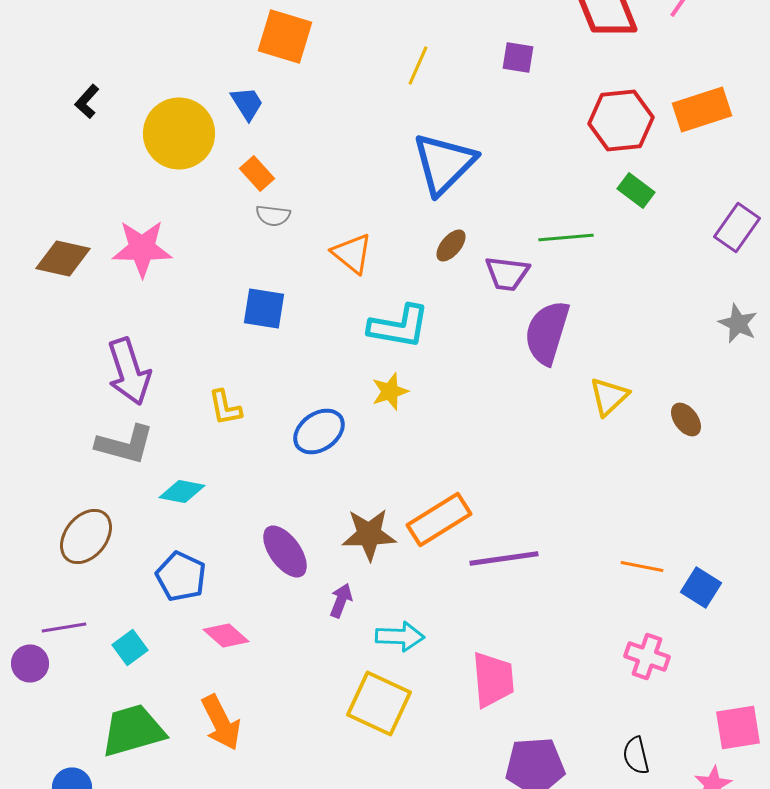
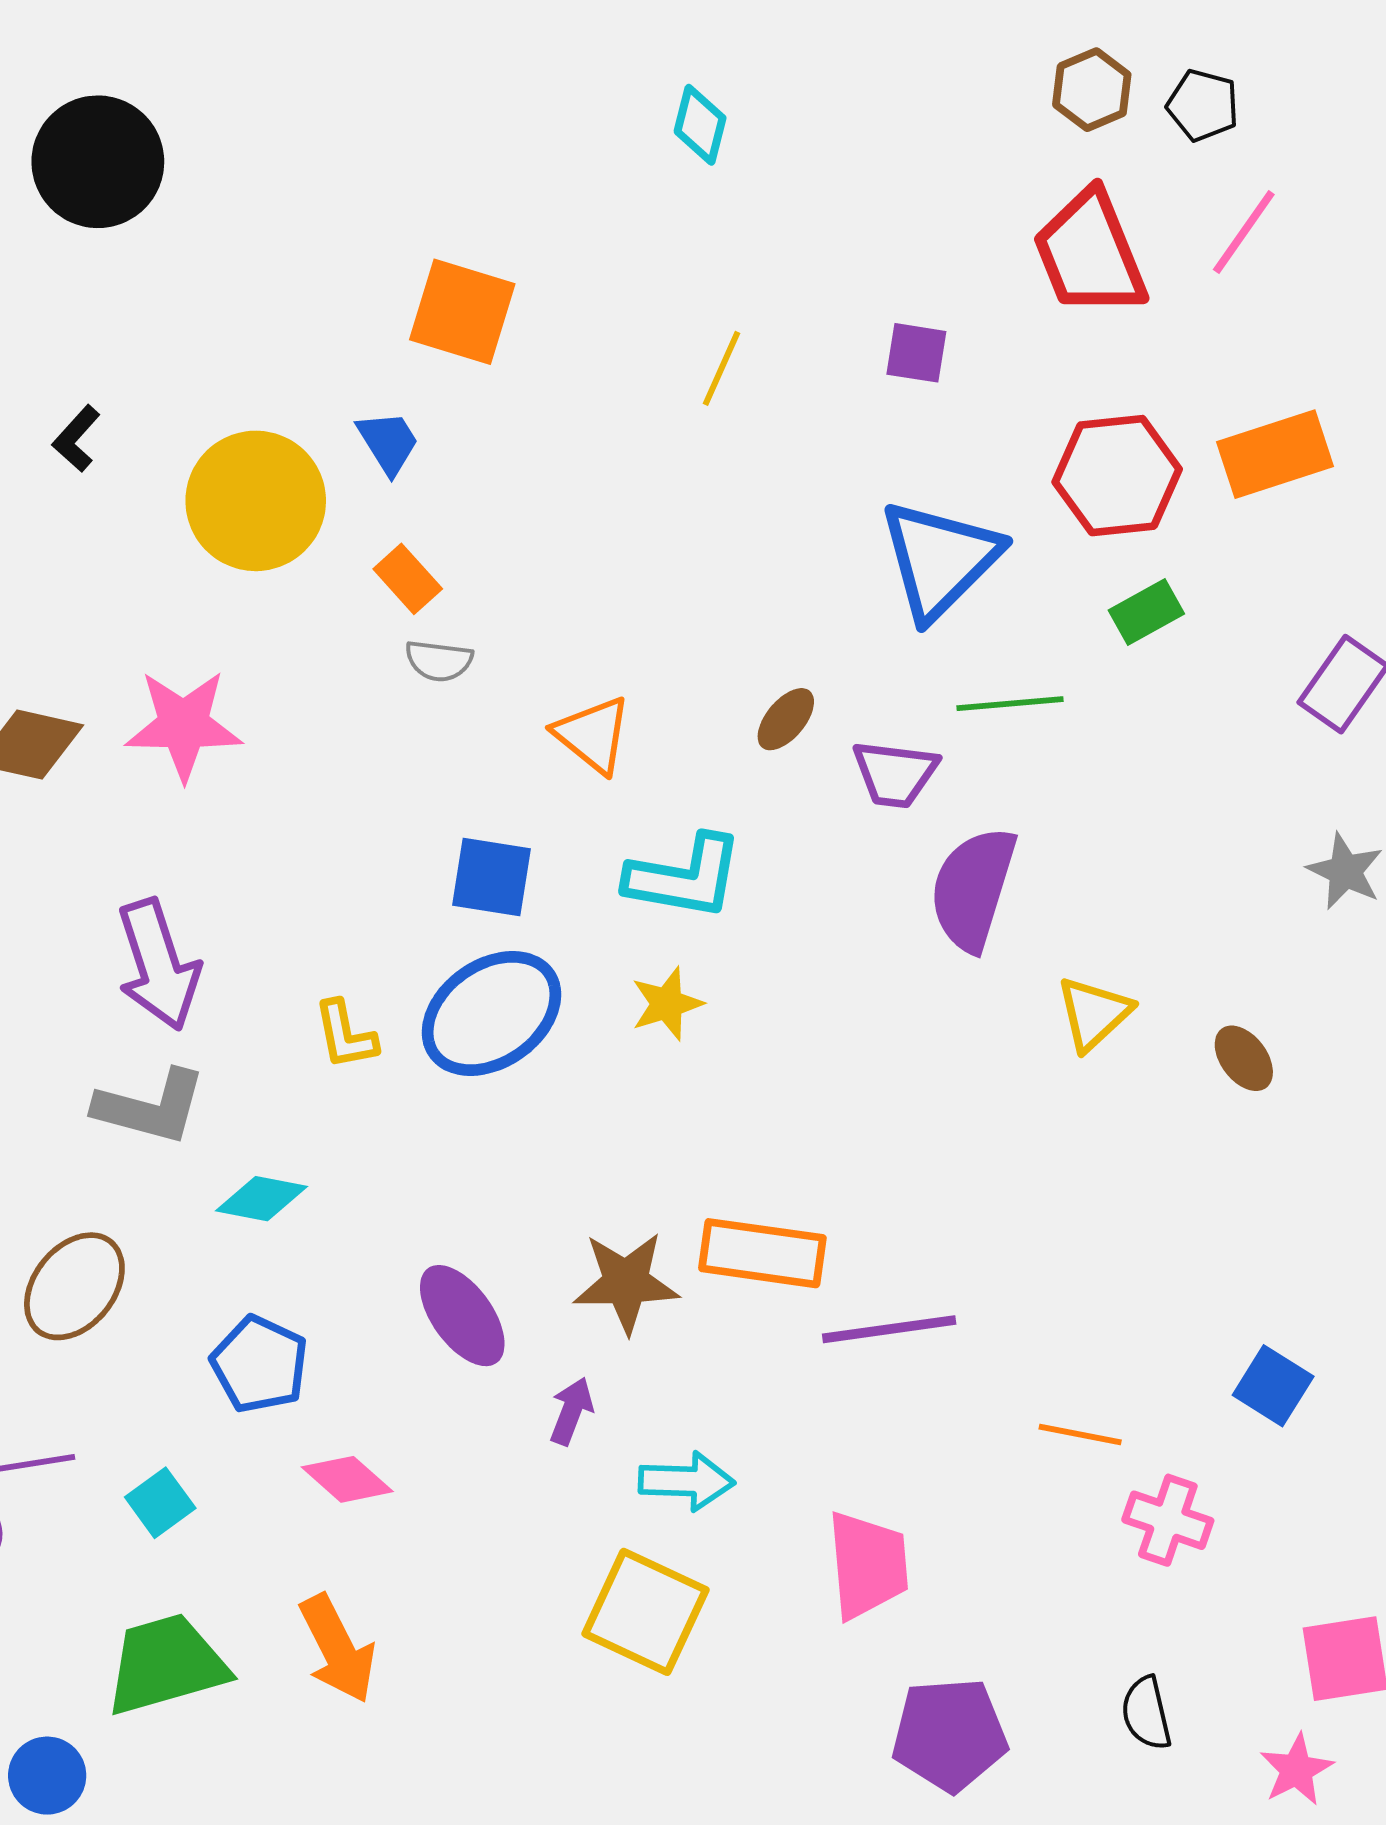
blue triangle: (444, 164) -> (940, 559), moved
green rectangle: (636, 190) -> (1146, 612), turned -66
blue square: (264, 308) -> (492, 877), moved
blue ellipse: (319, 432) -> (492, 1013), moved, size x1.4
orange rectangle: (439, 520) -> (762, 1253), turned 40
orange line: (642, 566) -> (1080, 1434), moved

